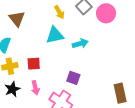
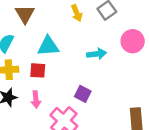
pink circle: (106, 13) -> (133, 41), moved
cyan triangle: (55, 35) -> (48, 46), moved

